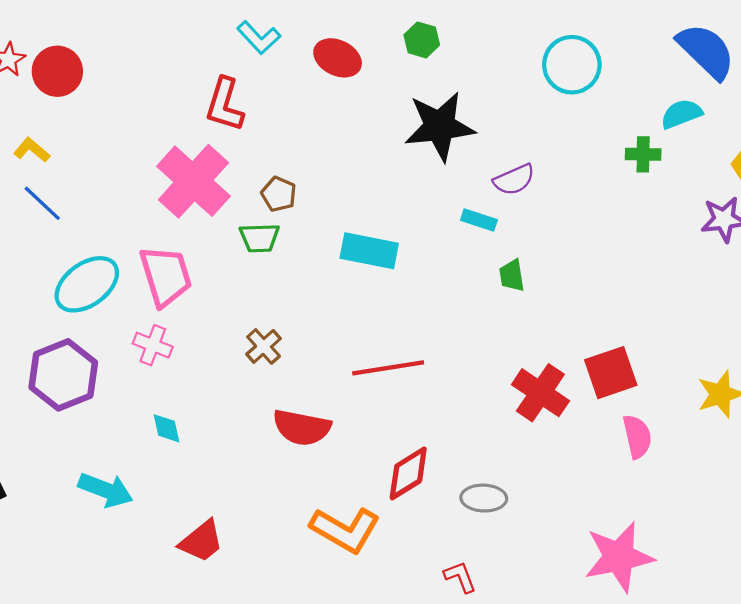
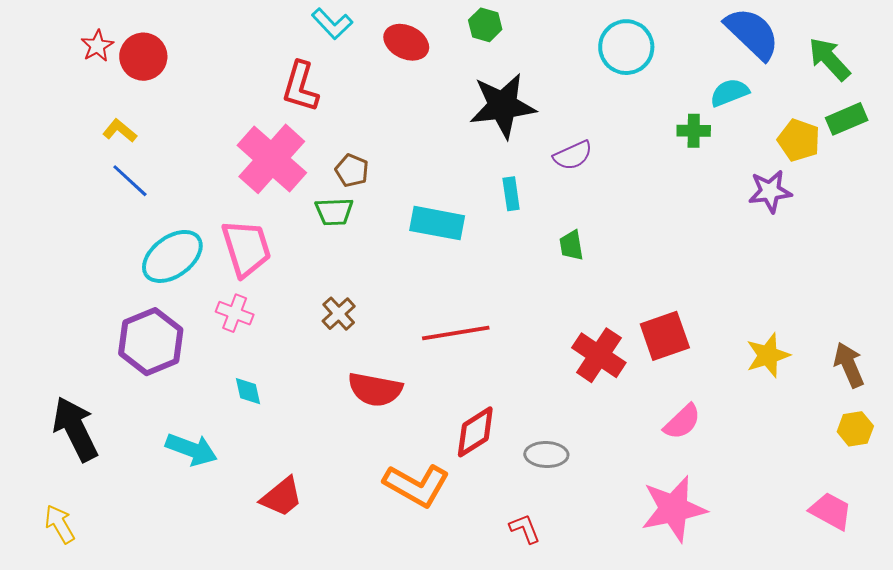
cyan rectangle: (479, 220) -> (511, 194), moved, turned 64
pink semicircle: (637, 437) -> (682, 422), moved, turned 60

